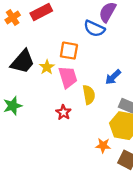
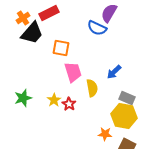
orange square: (69, 51) -> (61, 48), moved
black trapezoid: (23, 62) -> (32, 33), moved
yellow star: (47, 67) -> (54, 100), moved

